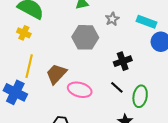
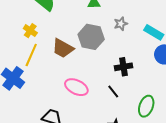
yellow cross: (24, 33) -> (30, 31), moved
brown trapezoid: (56, 74) -> (63, 48), moved, turned -115
green ellipse: (140, 96) -> (146, 106), moved

